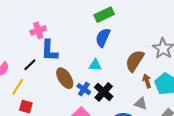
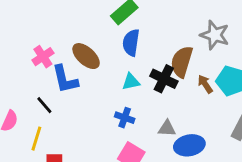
black line: (30, 65) -> (44, 105), turned -72
brown ellipse: (65, 78) -> (86, 56), moved
black cross: (104, 92) -> (164, 79), moved
gray triangle: (141, 104) -> (167, 128), moved

